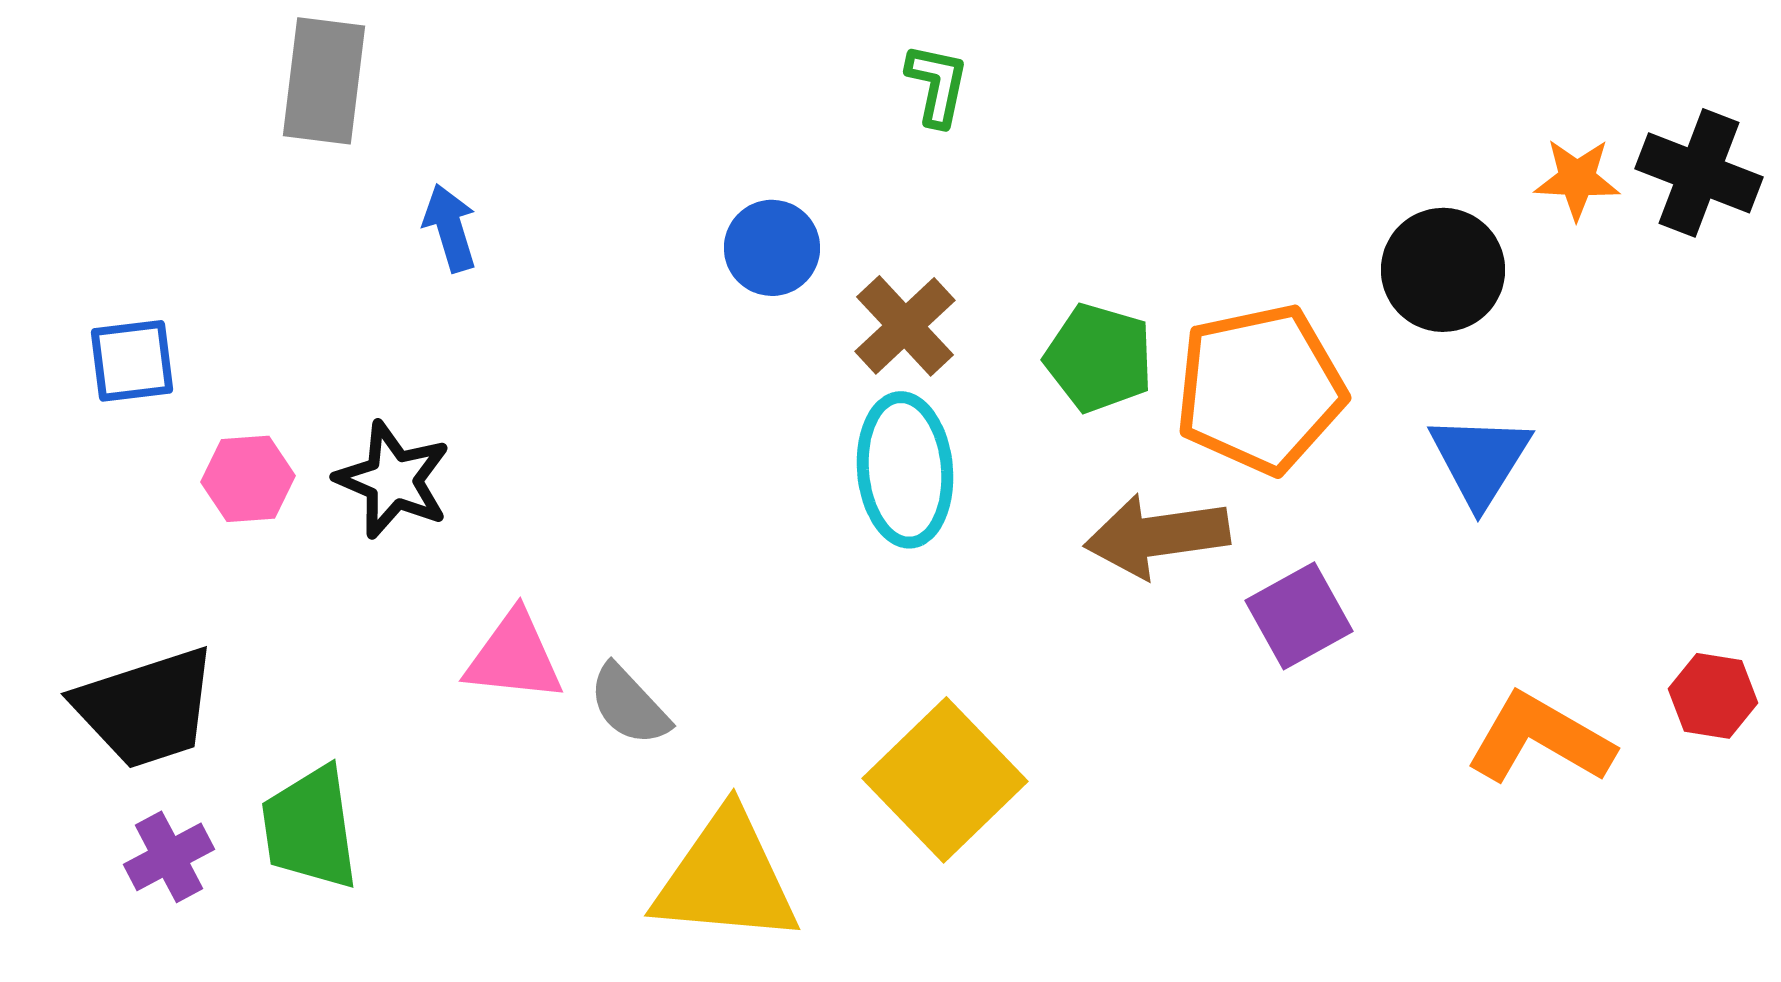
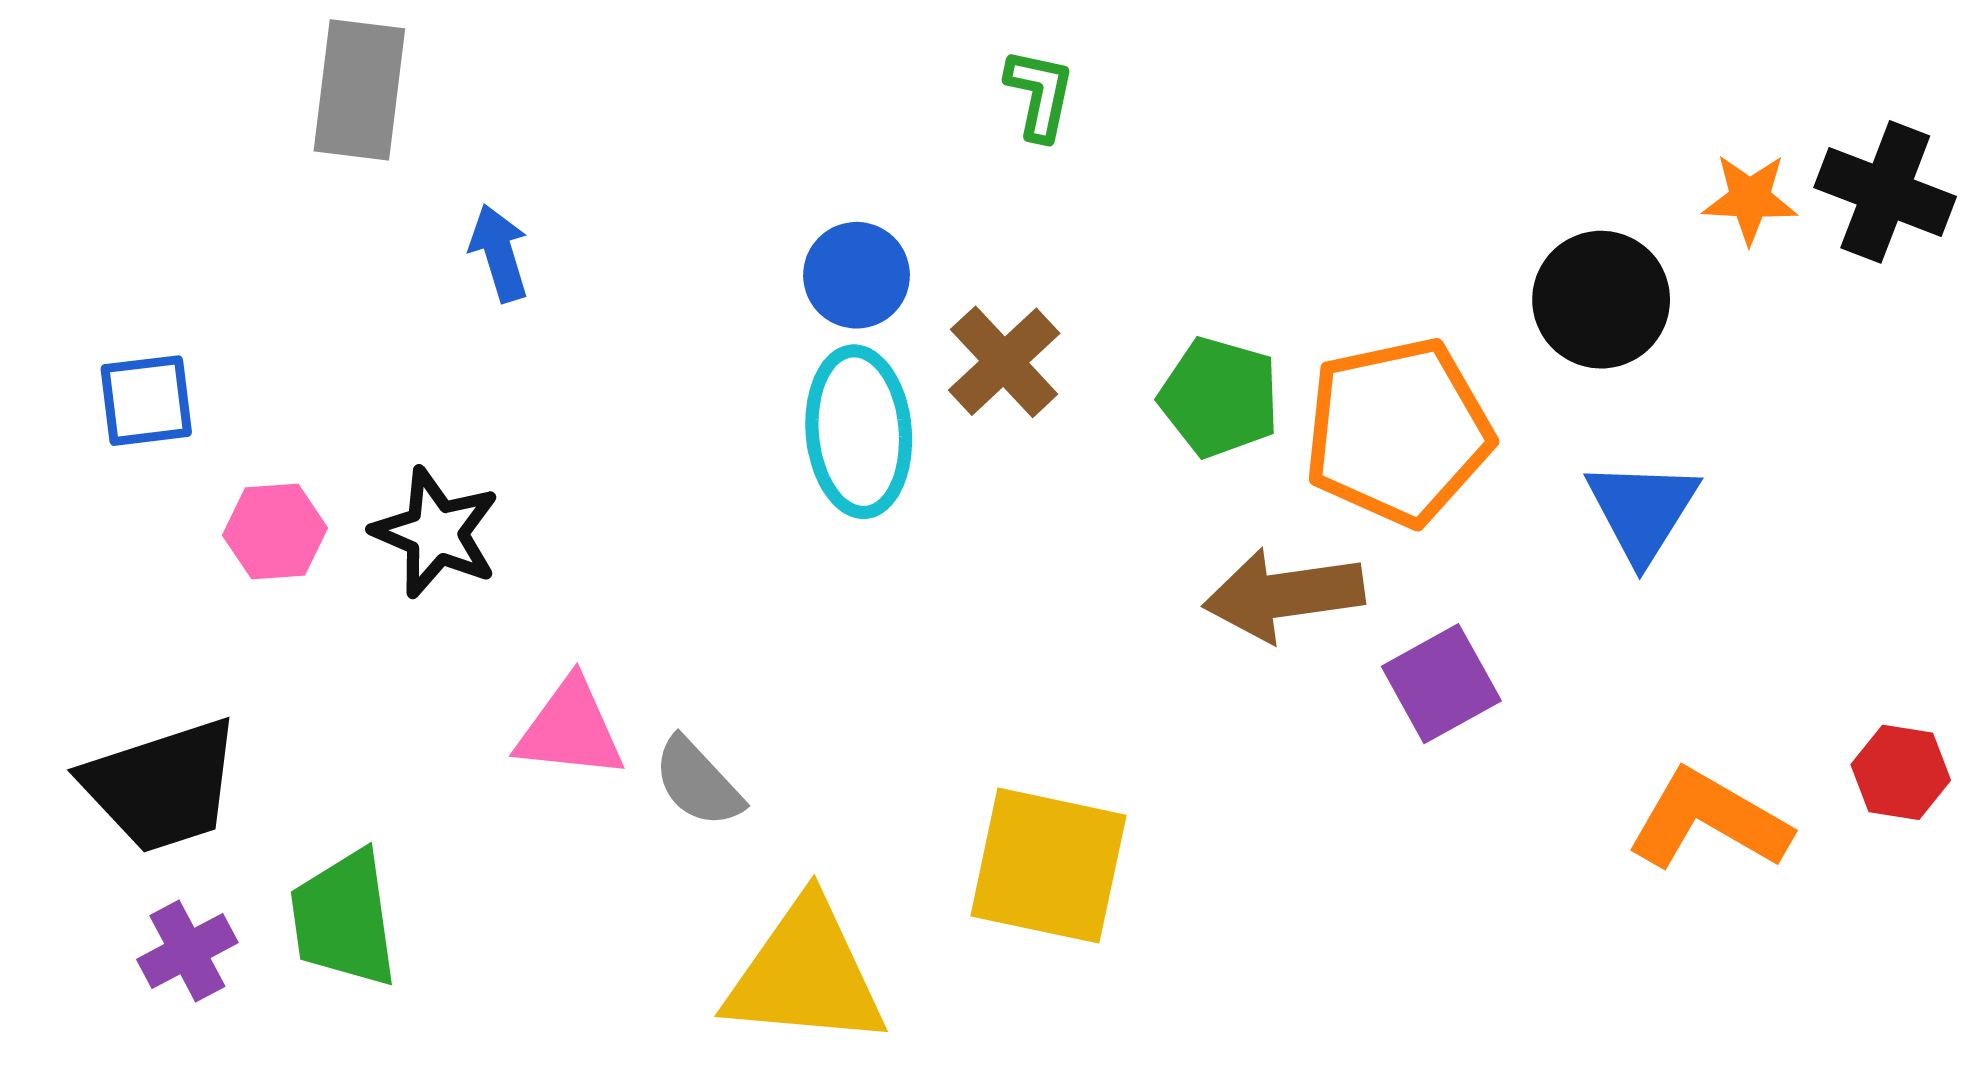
cyan ellipse: (905, 470) -> (859, 432), moved
yellow square: (945, 780) -> (1048, 866), turned -34

